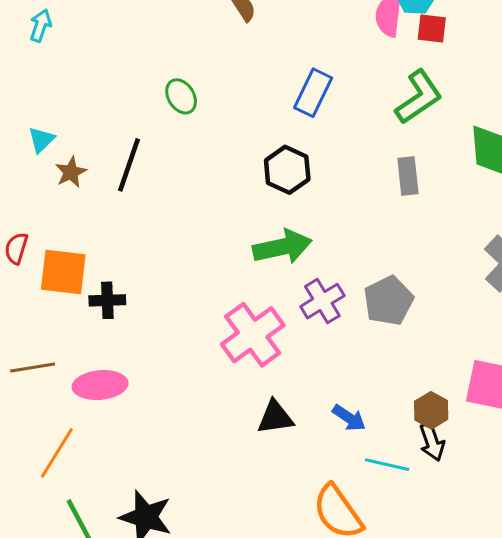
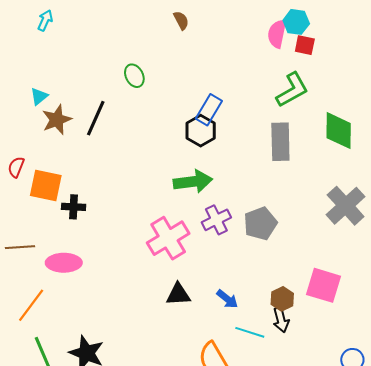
blue rectangle: (313, 93) -> (209, 110), moved
brown star: (71, 172) -> (57, 120), size x1.4
gray rectangle: (408, 176) -> (280, 142), size x1.5

